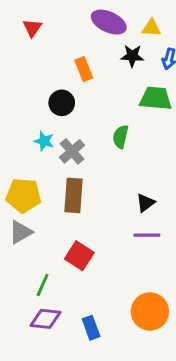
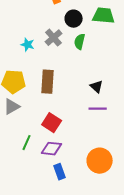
black circle: (62, 103) -> (74, 19), moved
gray cross: (72, 151) -> (54, 38), moved
black triangle: (145, 203) -> (97, 87), turned -40
purple diamond: (46, 319) -> (52, 149), moved

